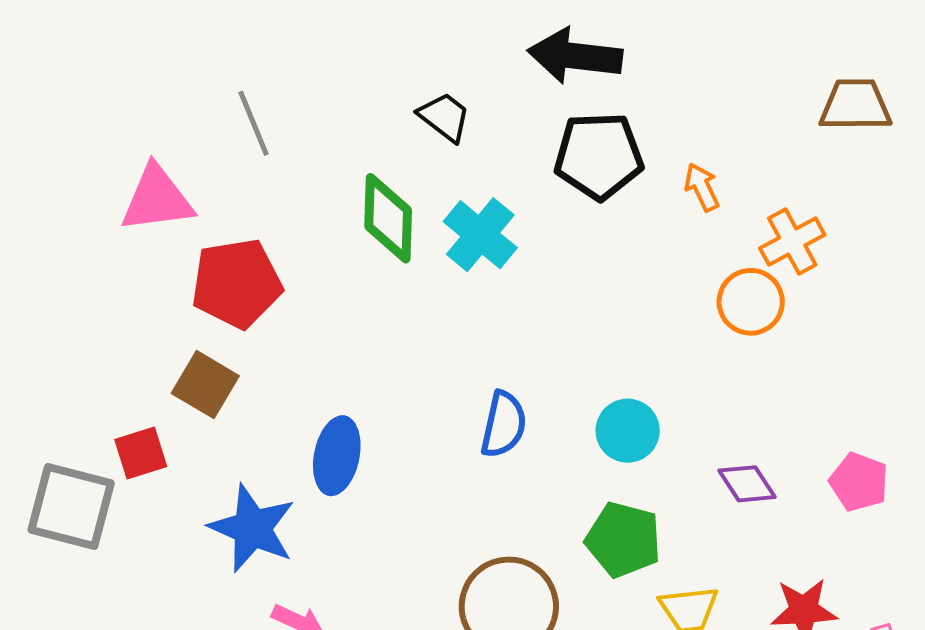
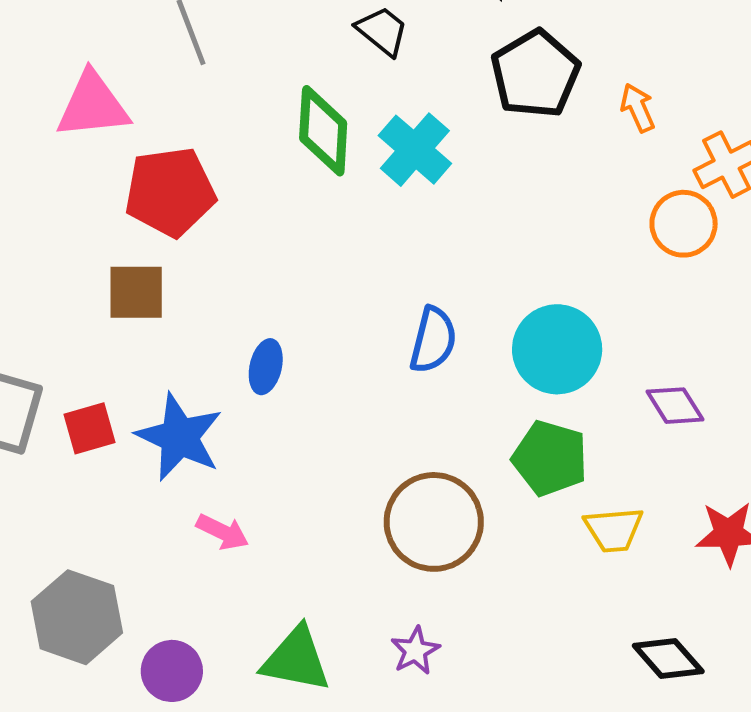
black pentagon: (599, 156) -> (535, 74), turned -30
brown square: (205, 385) -> (136, 292), turned -32
cyan circle: (628, 431) -> (557, 349), size x1.4
red square: (141, 453) -> (89, 428), moved
blue ellipse: (337, 456) -> (266, 367), size x0.7

